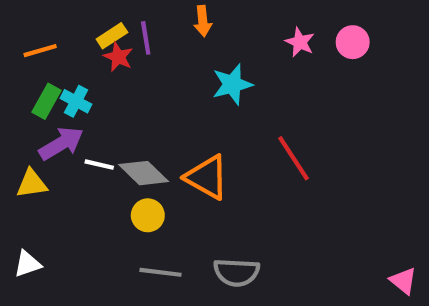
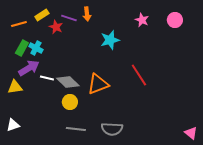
orange arrow: (203, 21) -> (87, 14), moved
yellow rectangle: (112, 36) -> (42, 15), moved
purple line: (146, 38) -> (69, 18), turned -63
pink circle: (353, 42) -> (175, 20), moved
orange triangle: (207, 177) -> (98, 84), turned -50

